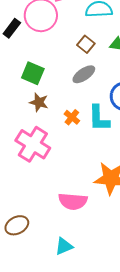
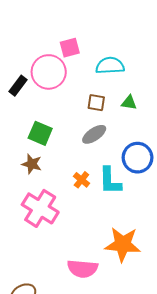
brown square: (86, 44) -> (96, 103), turned -30
brown star: (39, 102) -> (32, 164), moved

